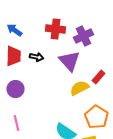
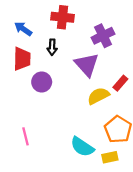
red cross: (56, 29) -> (62, 17), moved
black arrow: (36, 57) -> (52, 47), moved, turned 80
purple circle: (16, 89) -> (42, 82), moved

